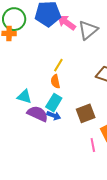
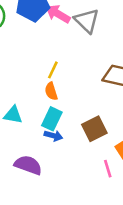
gray triangle: (88, 30) -> (87, 21), turned -30
purple semicircle: (38, 114) -> (28, 165), moved

